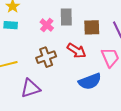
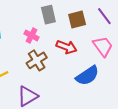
pink cross: (47, 25) -> (32, 36), moved

